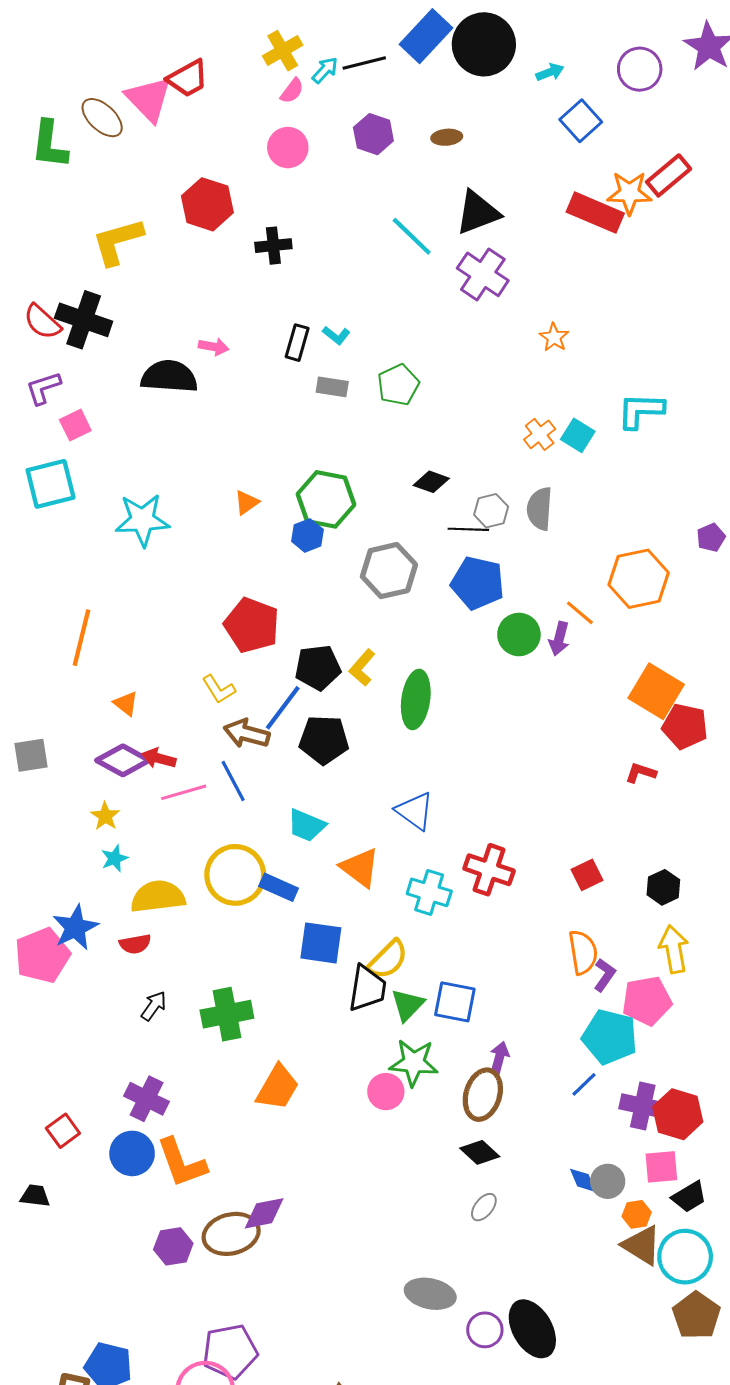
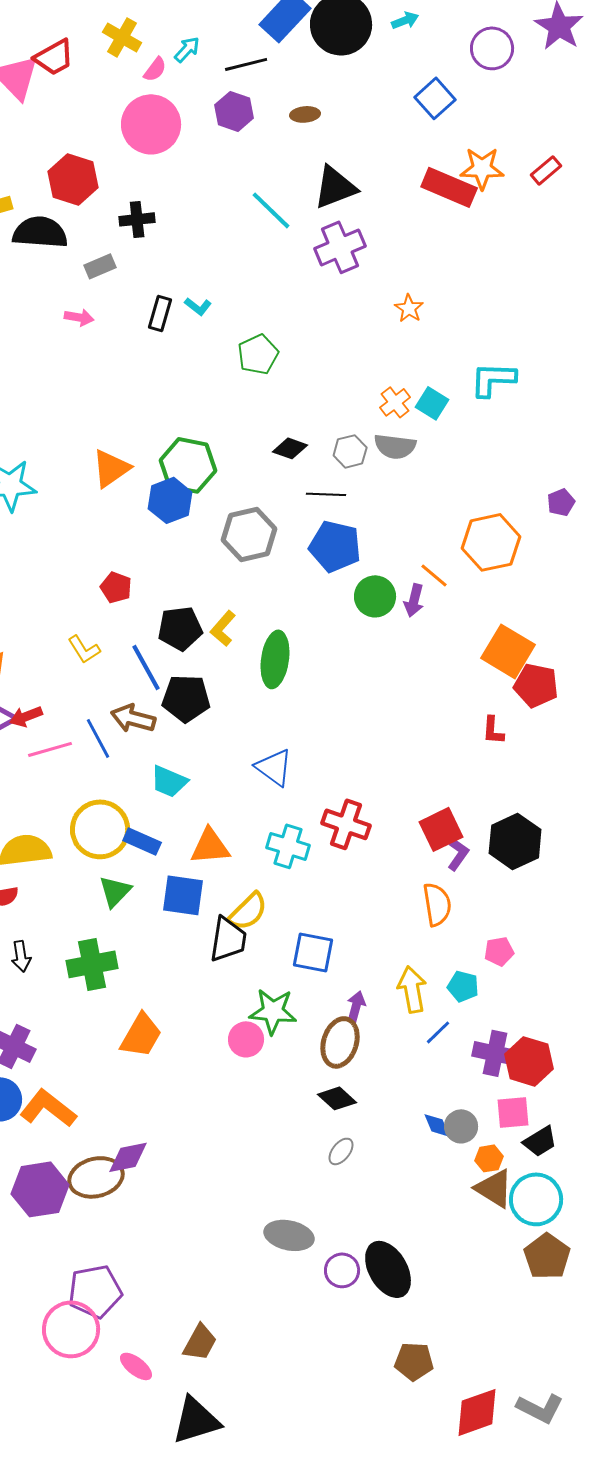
yellow cross: (283, 51) -> (122, 37), moved, turned -30
black line: (364, 63) -> (246, 64), moved
cyan arrow: (550, 72) -> (405, 20), moved
pink circle: (288, 148) -> (151, 124), size x1.5
red rectangle: (669, 175) -> (546, 170), moved, size x0.7
purple cross: (483, 274) -> (340, 247), turned 33
black semicircle: (169, 377) -> (40, 232), moved
gray rectangle: (332, 387) -> (100, 266), moved, turned -32
orange triangle: (247, 502) -> (111, 468), size x1.6
gray semicircle: (540, 509) -> (395, 446), moved, turned -87
gray hexagon: (491, 511) -> (350, 451), moved
blue hexagon: (307, 535) -> (170, 500), size x1.4
red pentagon: (252, 625) -> (116, 587), size x0.6
blue line: (283, 708) -> (146, 667), turned -66
brown arrow: (247, 734) -> (133, 718), moved
red arrow: (159, 758) -> (26, 716), turned -36
red L-shape: (641, 773) -> (493, 730), turned -104
orange triangle: (360, 868) -> (210, 846), moved, turned -42
red square: (587, 875) -> (441, 829), size x1.4
black hexagon: (663, 887) -> (515, 841), size x1.6
yellow arrow: (674, 949) -> (412, 989), moved
purple L-shape: (605, 975) -> (458, 854), moved
pink pentagon: (647, 1001) -> (499, 951), size x0.6
green triangle: (408, 1005) -> (115, 891), moved
black arrow: (154, 1006) -> (21, 956), turned 136
cyan pentagon: (610, 1037) -> (463, 986), size x0.6
orange L-shape: (182, 1163) -> (48, 1108), turned 148
purple hexagon: (173, 1246) -> (40, 1189), size x1.5

